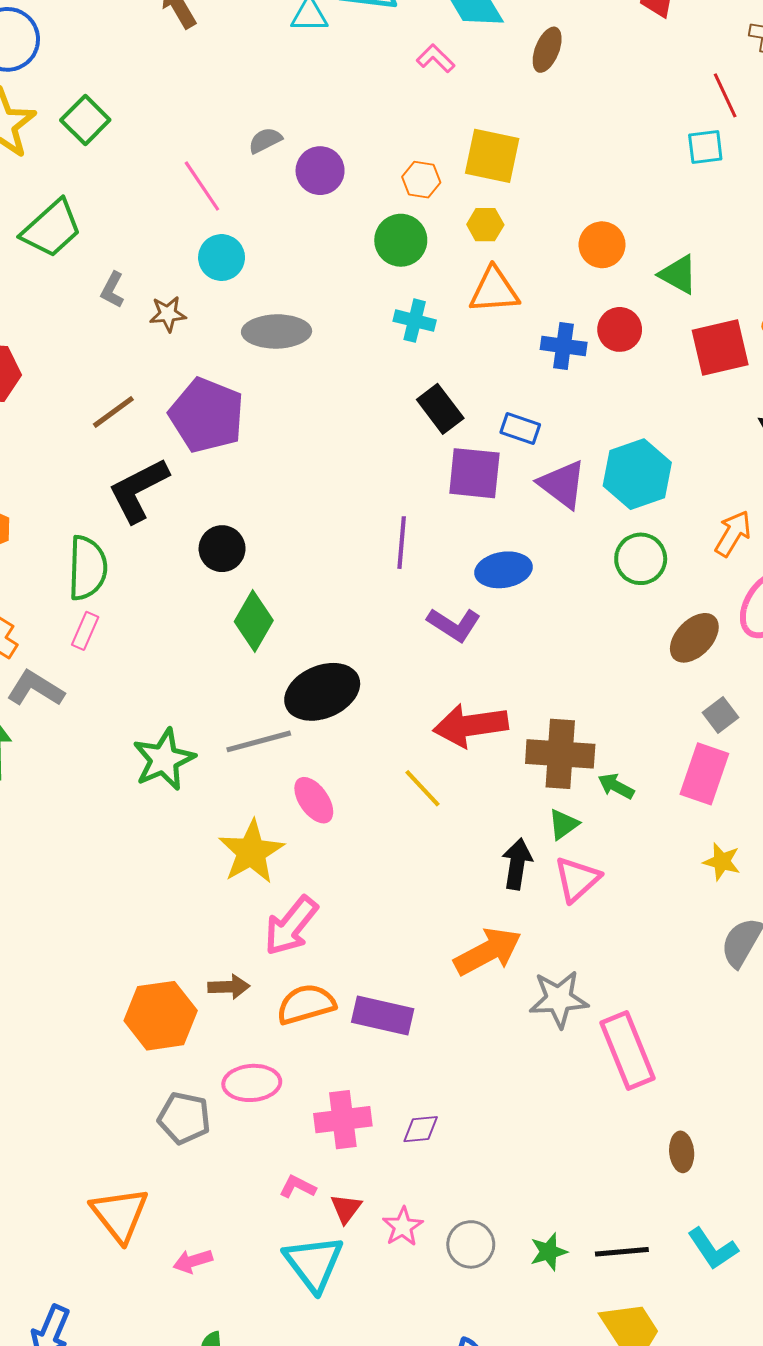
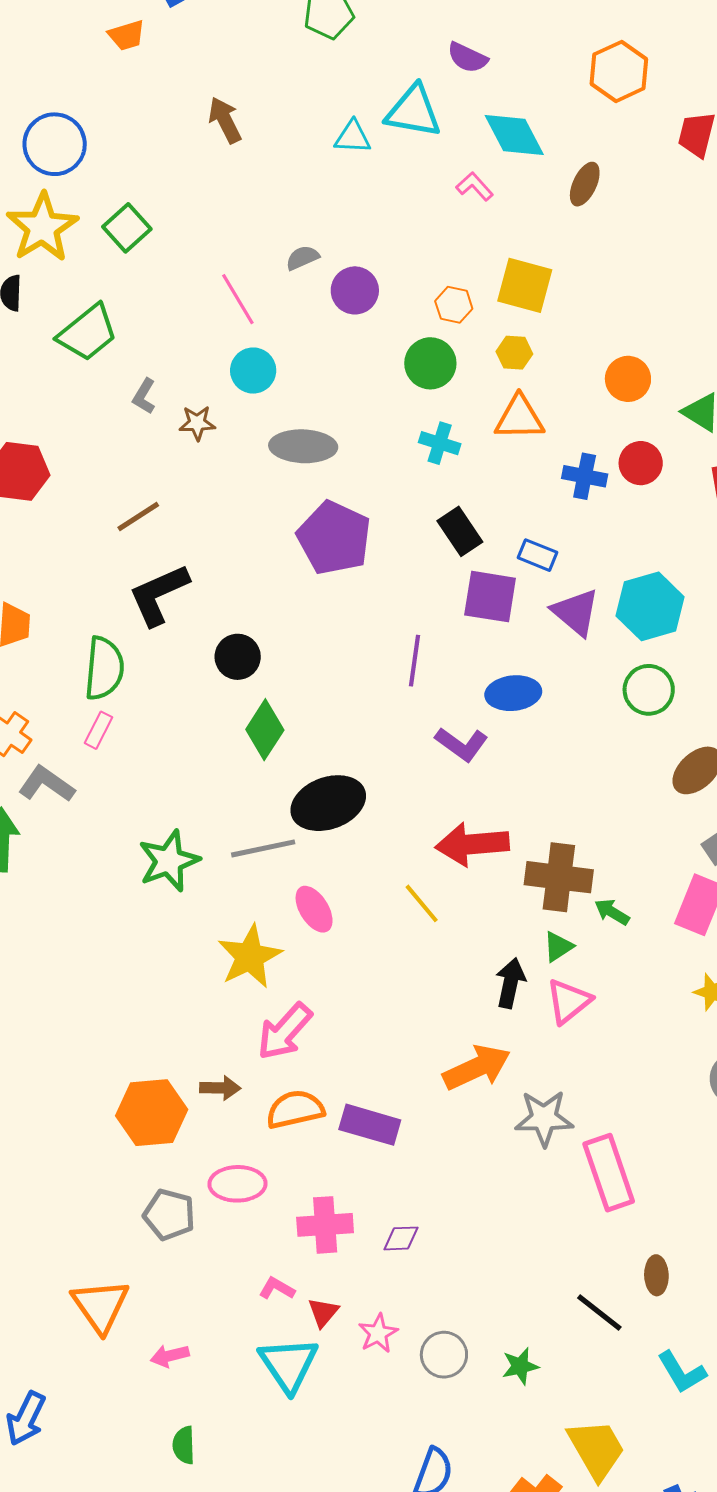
purple pentagon: (207, 415) -> (334, 538), moved
black line: (622, 1252) -> (599, 1313), moved, turned 40

